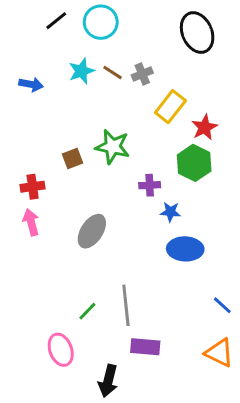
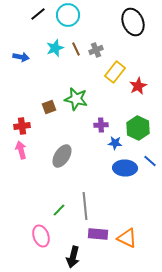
brown line: (113, 73) -> (76, 49), turned 32
green hexagon: (194, 163) -> (138, 128), moved
blue line: (222, 305) -> (150, 161), moved
orange triangle: (219, 353) -> (127, 238), moved

